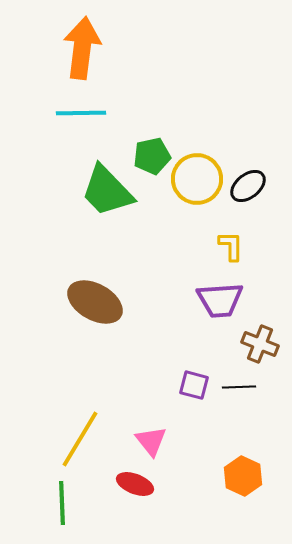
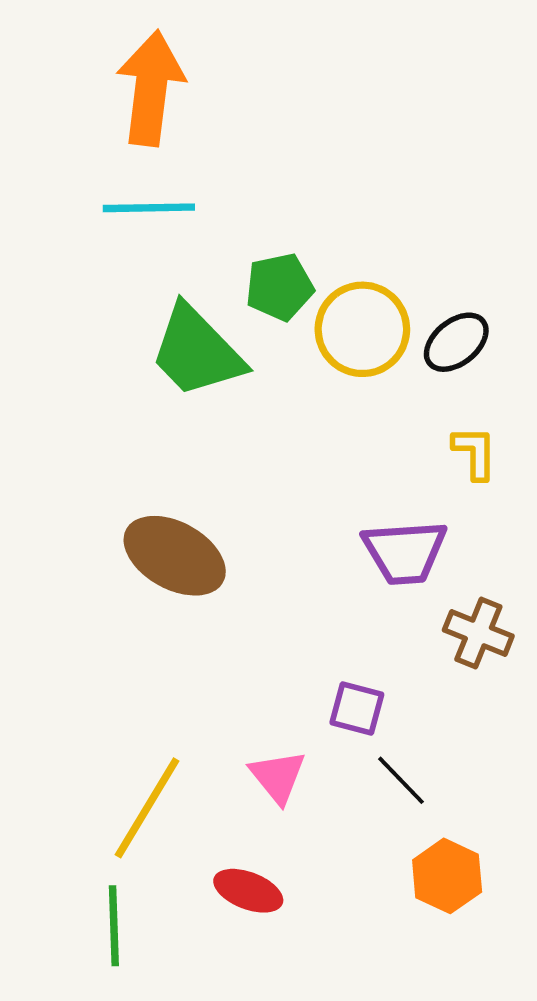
yellow L-shape: (231, 246) -> (475, 453), moved
black line: (239, 387) -> (401, 780), moved, turned 48
pink triangle: (151, 441) -> (278, 777), moved

